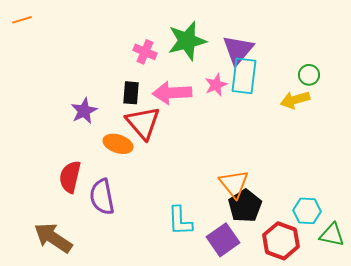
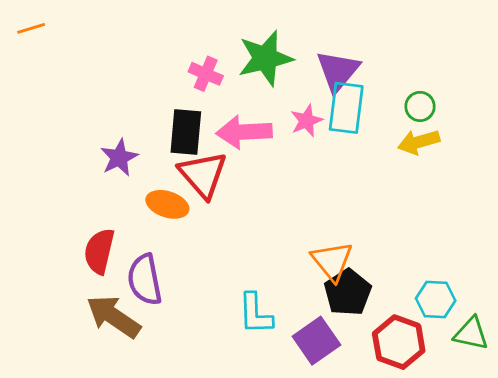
green circle: (309, 75) -> (420, 106), moved
black rectangle: (131, 93) -> (186, 132), size x1.4
brown arrow: (53, 238) -> (113, 317), moved

